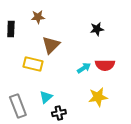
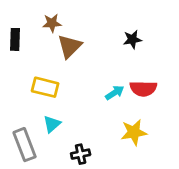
brown triangle: (51, 45) -> (70, 46), moved
cyan triangle: (46, 97) -> (52, 124), moved

